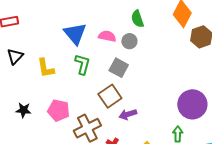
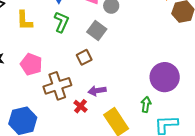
brown square: (110, 96) -> (84, 57), size x0.7
purple arrow: (128, 114) -> (97, 91), moved

